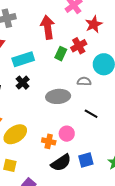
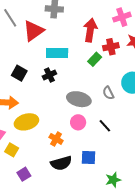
red cross: (79, 46) -> (111, 47), moved
gray semicircle: (84, 81) -> (108, 93), turned -136
pink circle: (67, 134) -> (78, 122), moved
blue square: (86, 160) -> (88, 158), moved

